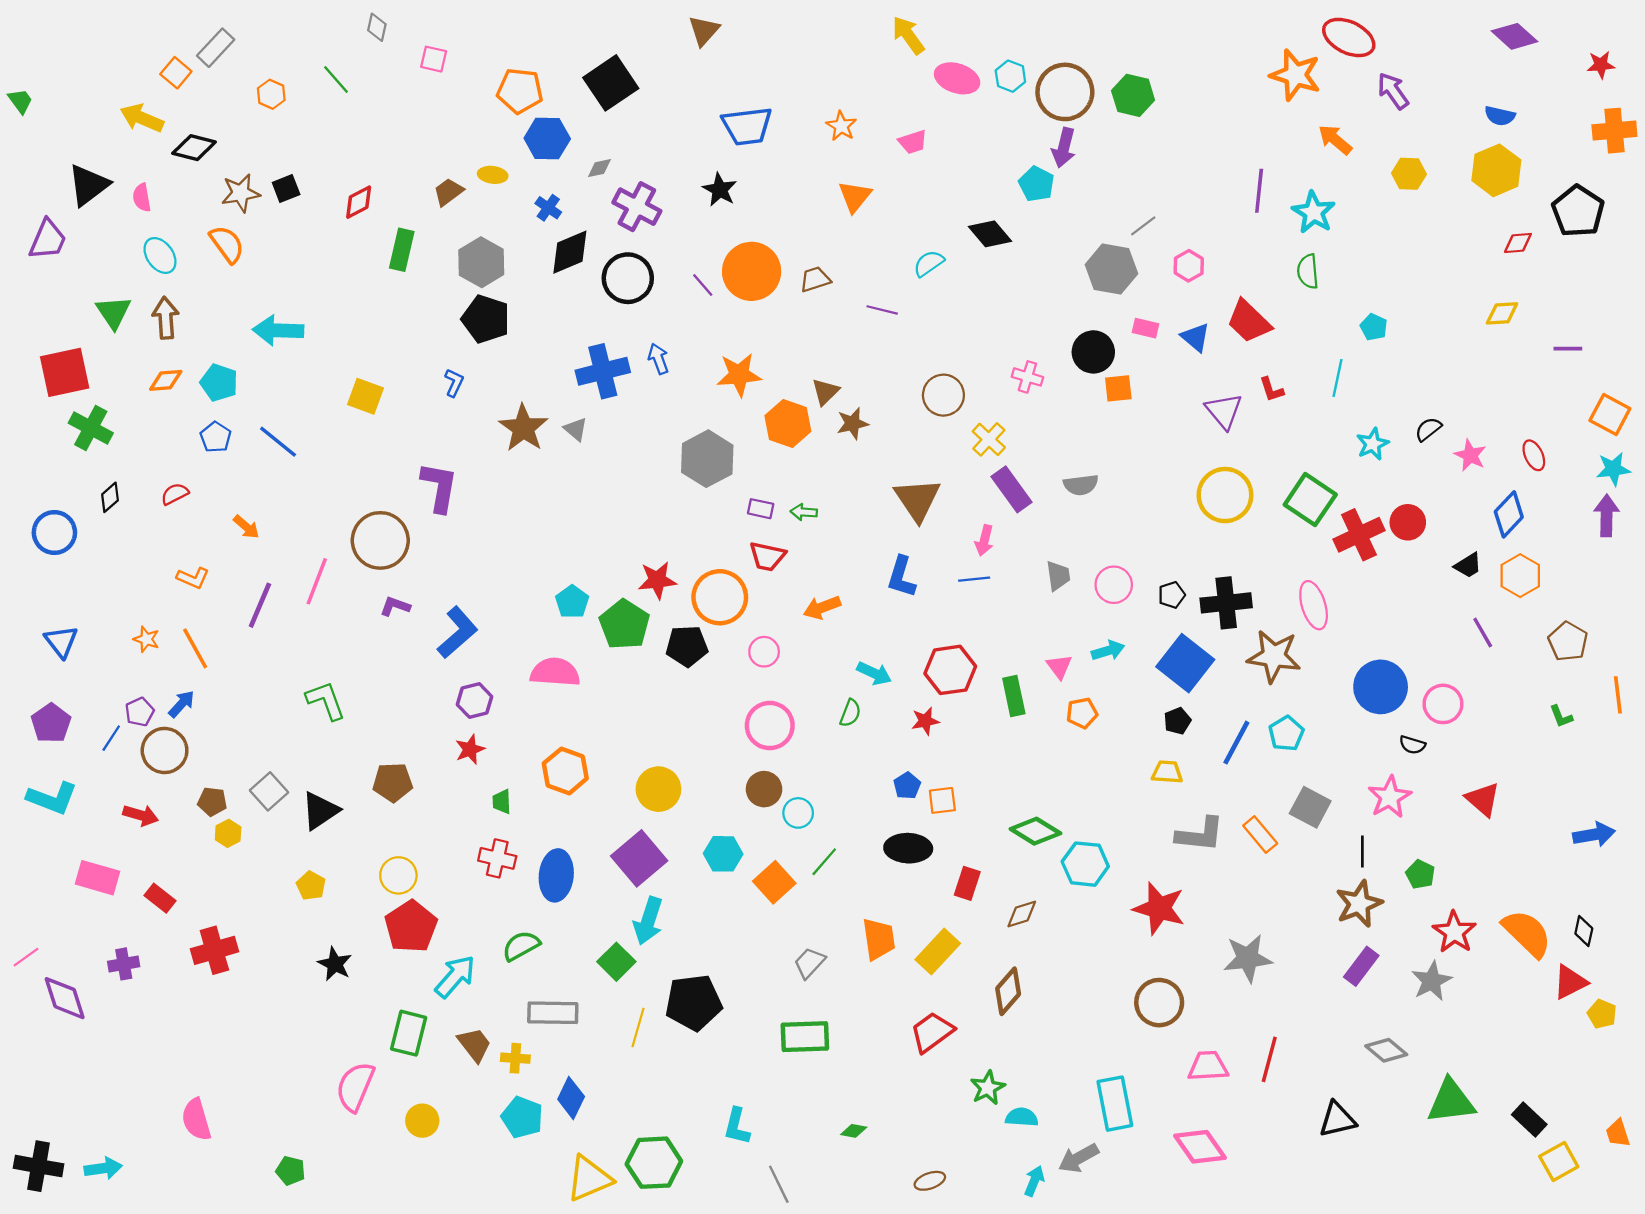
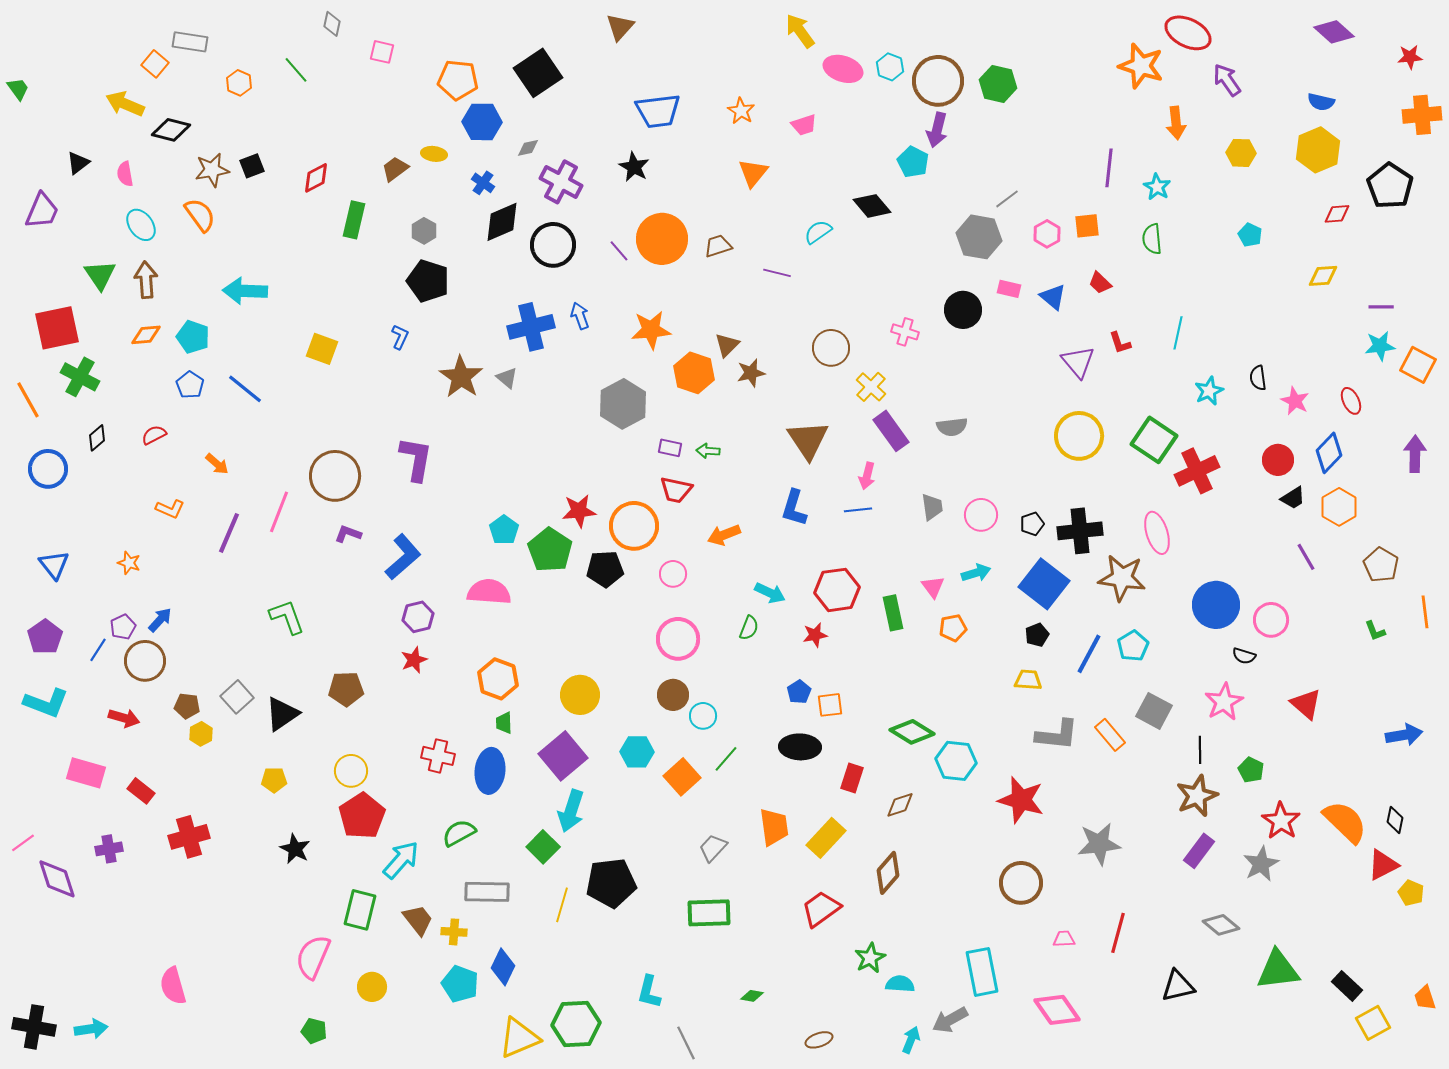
gray rectangle: (216, 48) -> (190, 42), turned 56
orange arrow: (1335, 140) -> (1176, 123), turned -136
black triangle: (88, 185) -> (78, 163), size x0.6
cyan star: (1314, 212) -> (1157, 187), size x0.7
gray hexagon: (481, 262) -> (424, 231), size x0.6
red trapezoid: (1249, 321) -> (1100, 283), size x0.6
cyan pentagon: (1374, 327) -> (1250, 235), moved
orange square: (1118, 388) -> (1087, 226), moved
black semicircle: (1428, 429) -> (1258, 378), turned -60
cyan star: (1613, 469) -> (1380, 346), moved
purple L-shape: (439, 487) -> (416, 459), moved
red circle: (1408, 522) -> (1278, 460), moved
orange line: (195, 648) -> (28, 400), moved
green trapezoid: (502, 802) -> (504, 723), moved
yellow pentagon: (311, 886) -> (274, 780), turned -30
pink trapezoid: (1208, 1066) -> (1064, 939), size x0.6
green pentagon: (291, 1171) -> (314, 1031), moved

